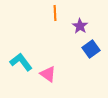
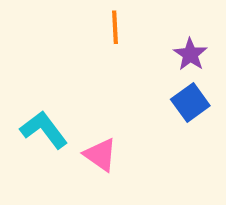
purple star: (80, 26) -> (190, 54), moved

